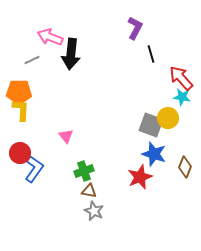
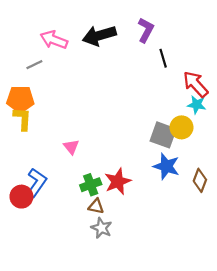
black arrow: (71, 54) -> (99, 35), moved, turned 68
red circle: (20, 153) -> (21, 197), moved
red star: (140, 177) -> (118, 181), moved

